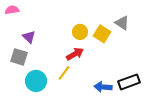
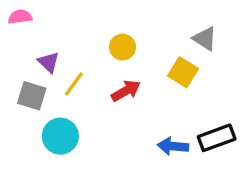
yellow circle: (80, 32) -> (122, 47), moved
yellow square: (102, 34) -> (183, 72), moved
yellow line: (64, 73) -> (74, 84), moved

